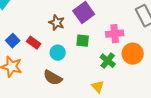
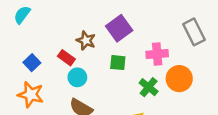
red rectangle: (34, 43) -> (66, 58), moved
cyan circle: (58, 53) -> (77, 77), moved

